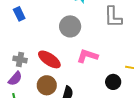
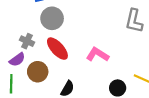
gray circle: (70, 26) -> (52, 18), moved
brown circle: (47, 85) -> (38, 72), moved

